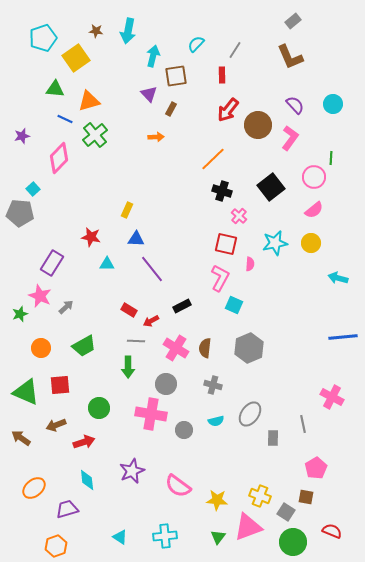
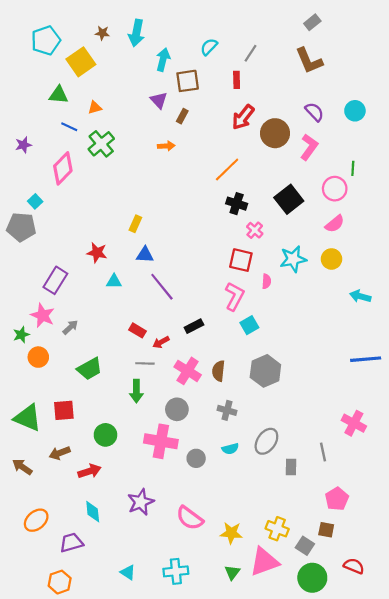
orange triangle: (89, 101) -> (95, 108), size x0.6
cyan square: (234, 305) -> (249, 325), turned 36
orange circle: (41, 348) -> (38, 357), moved

